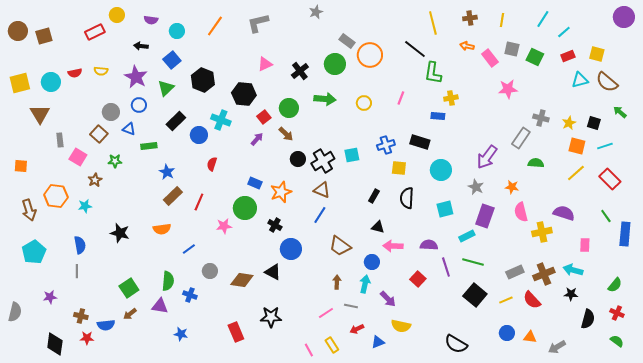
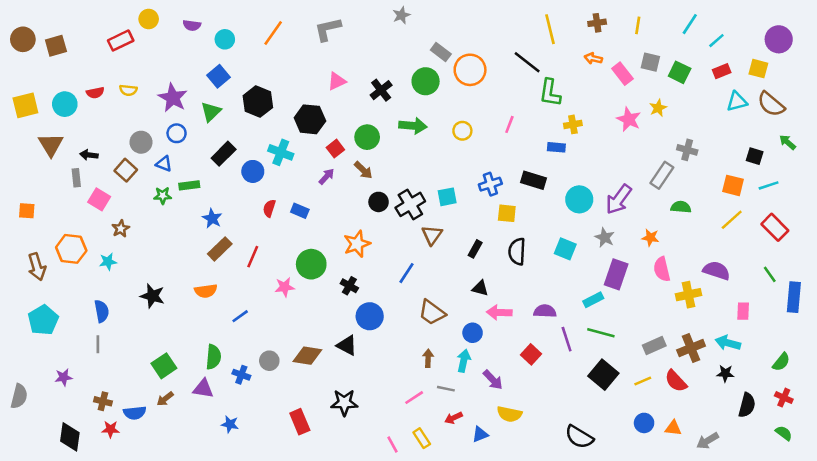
purple circle: (624, 17) -> (779, 39), moved
black arrow: (141, 46) -> (89, 155), moved
pink star: (508, 89) -> (629, 119), moved, turned 30
yellow star: (569, 123) -> (658, 108), moved
green star: (115, 161) -> (163, 196), moved
cyan circle: (441, 170) -> (579, 199), moved
blue rectangle: (255, 183) -> (300, 211), moved
brown triangle: (322, 190) -> (432, 235), moved, turned 42
cyan square: (445, 209) -> (565, 249), moved, turned 36
gray circle: (210, 271) -> (269, 361), moved

